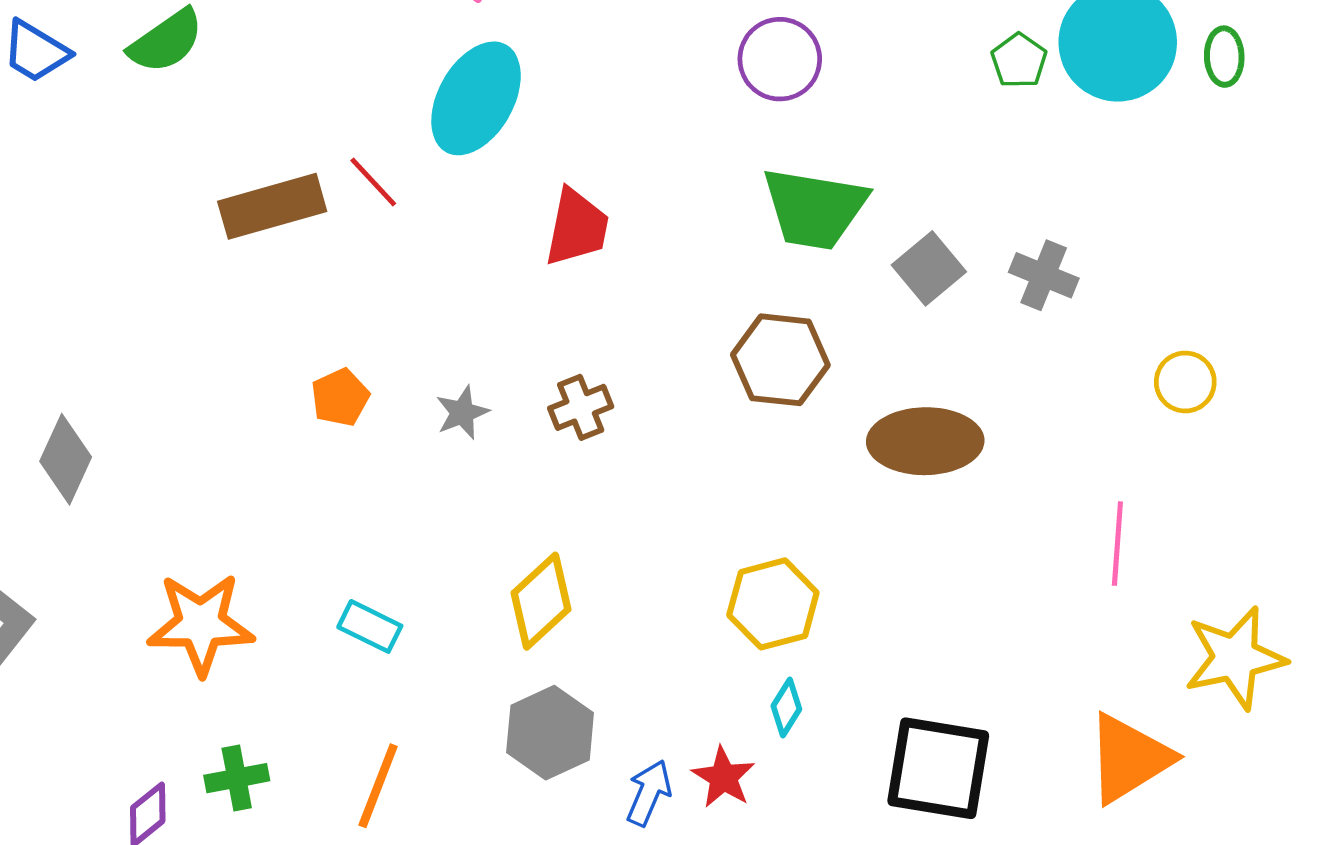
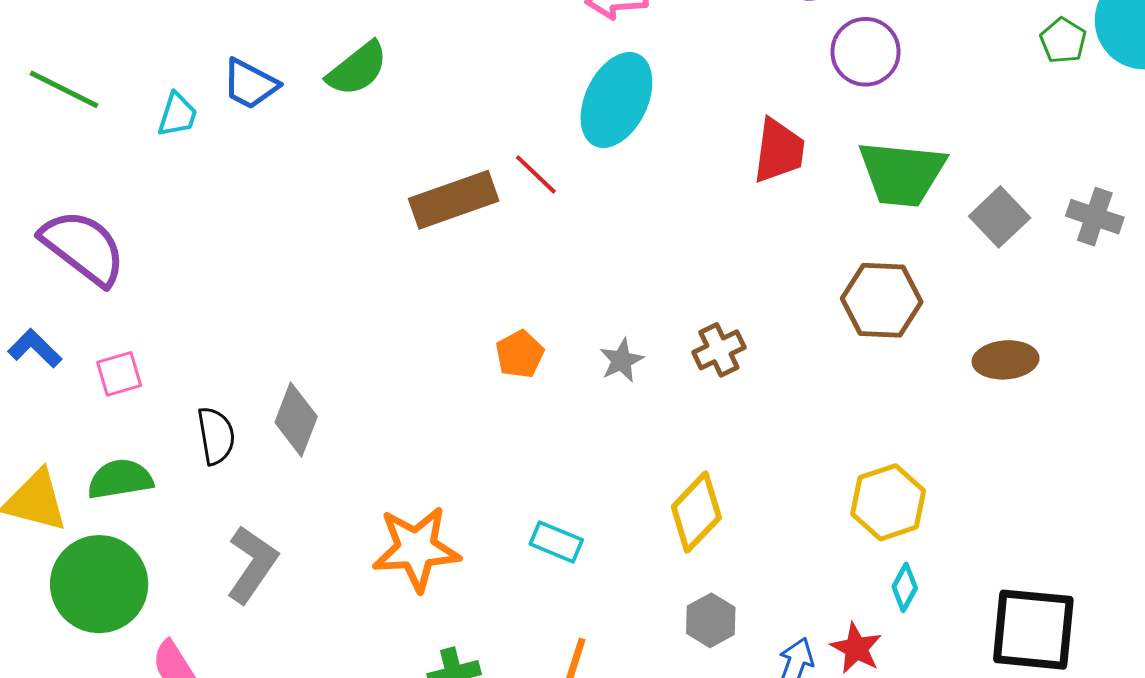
red trapezoid: (577, 227) -> (779, 151), moved
brown ellipse: (925, 441) -> (1006, 360), size x0.7
gray hexagon: (550, 733) -> (711, 620), size x0.7

